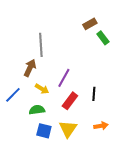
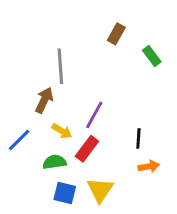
brown rectangle: (90, 24) -> (116, 34), moved, turned -32
red rectangle: (70, 101) -> (87, 149), moved
orange arrow: (101, 126) -> (149, 166), moved

